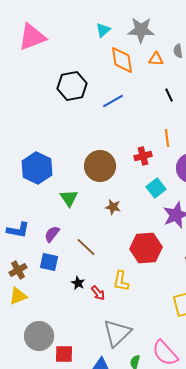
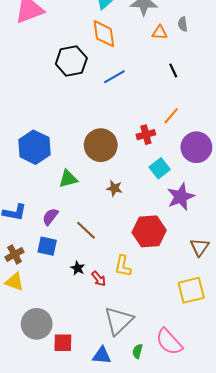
orange diamond: (122, 60) -> (104, 34), moved
orange line: (167, 138) -> (171, 116), turned 48
green triangle: (69, 198) -> (68, 179), turned 48
yellow triangle: (18, 296) -> (15, 282), turned 42

